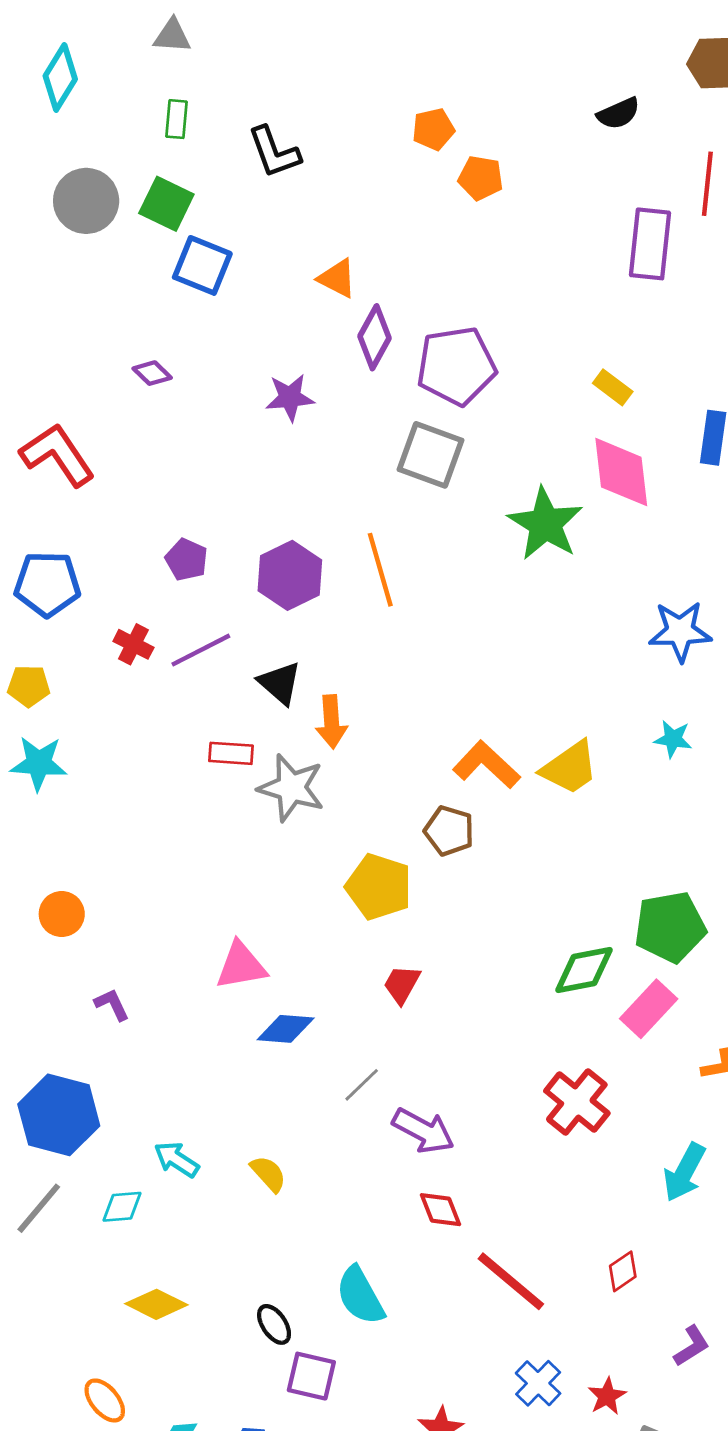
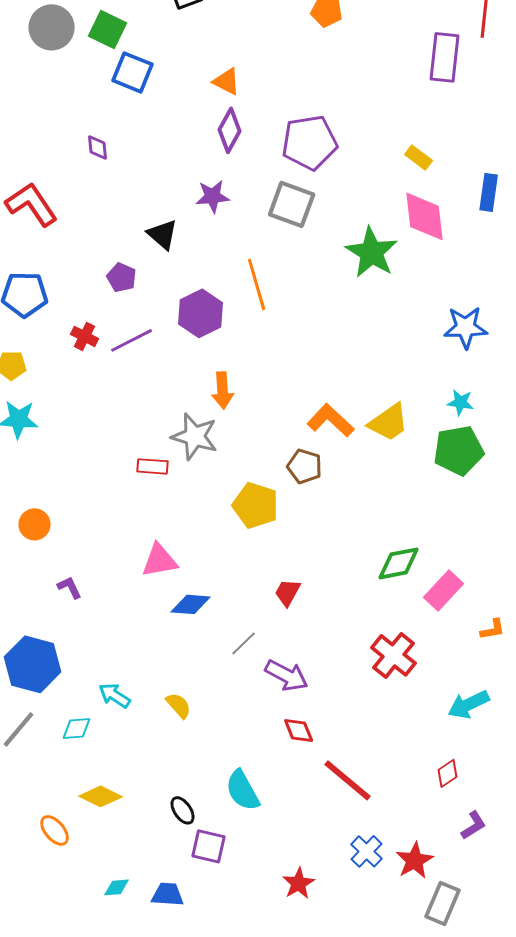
purple diamond: (375, 337) -> (230, 130), moved
purple diamond: (152, 373) -> (98, 147), turned 40
purple star: (290, 397) -> (213, 196), moved
purple hexagon: (290, 575) -> (201, 313), moved
black triangle: (280, 683) -> (163, 234), moved
red rectangle: (231, 753) -> (153, 466), moved
green pentagon: (670, 927) -> (459, 450), moved
red trapezoid: (402, 984) -> (288, 592), moved
cyan arrow: (684, 1172) -> (469, 704), turned 36
red diamond: (623, 1271) -> (448, 773), moved
red star: (607, 1396) -> (415, 860), size x1.4
orange ellipse: (105, 1400) -> (55, 830), moved

